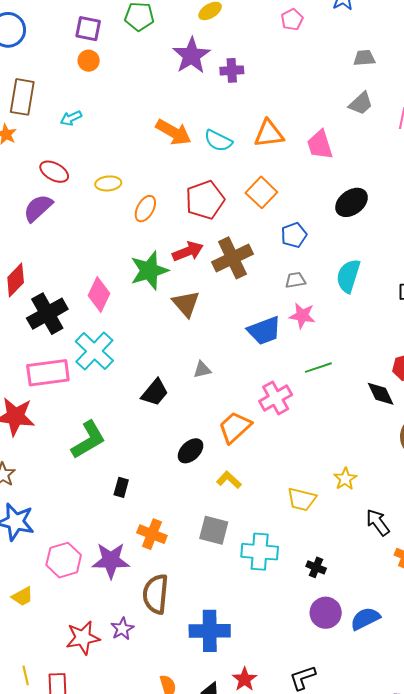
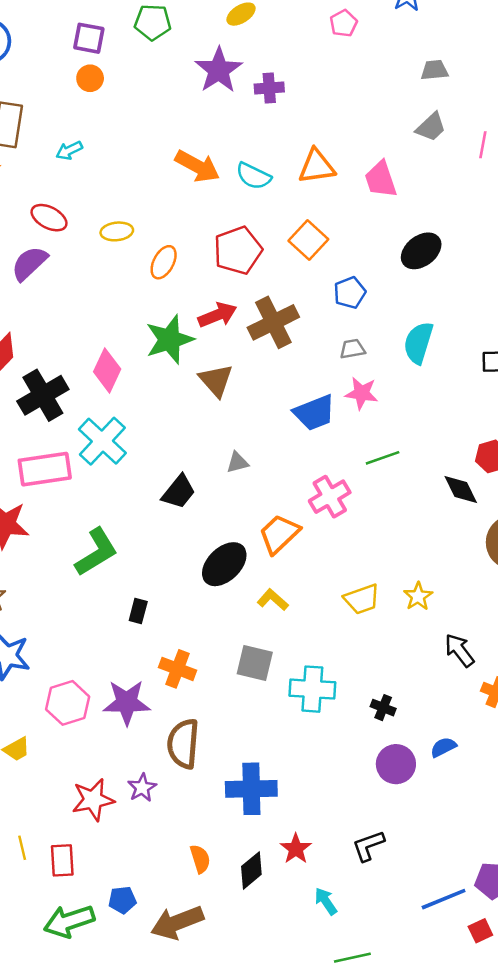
black ellipse: (191, 451) -> (224, 564), size x1.4
yellow trapezoid: (302, 499) -> (362, 599), moved, turned -32
blue semicircle: (365, 619) -> (443, 747), moved, size x0.7

